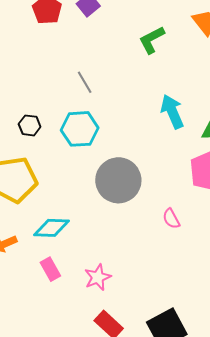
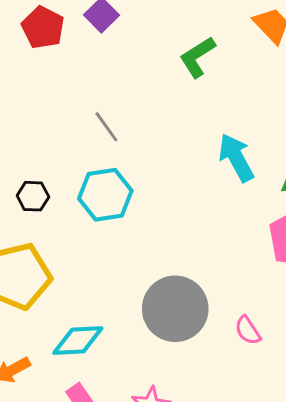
gray circle: (118, 180) -> (175, 309), moved
pink semicircle: (171, 219) -> (248, 330), moved

